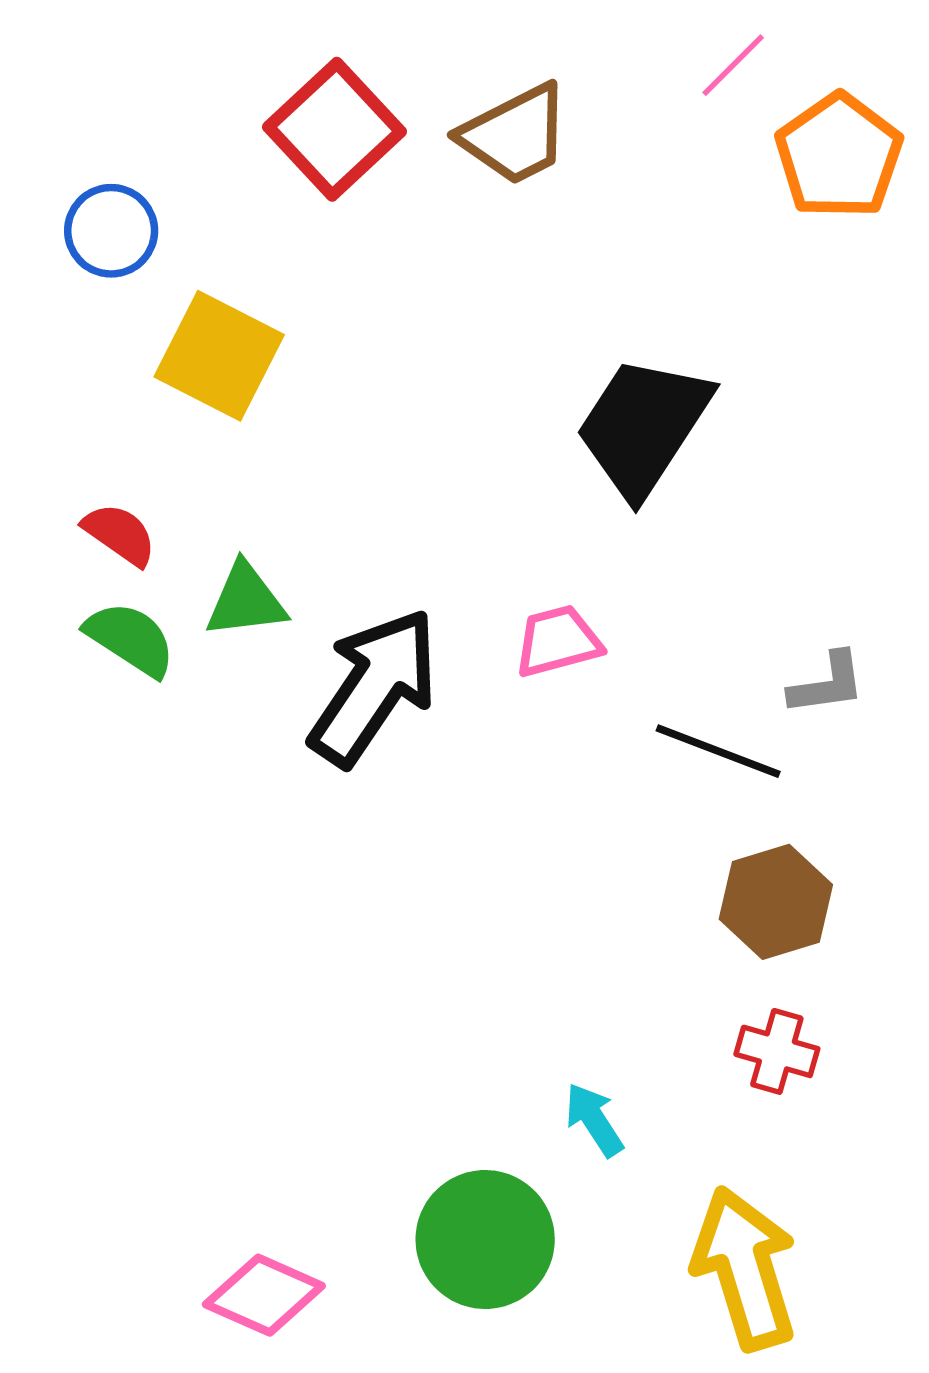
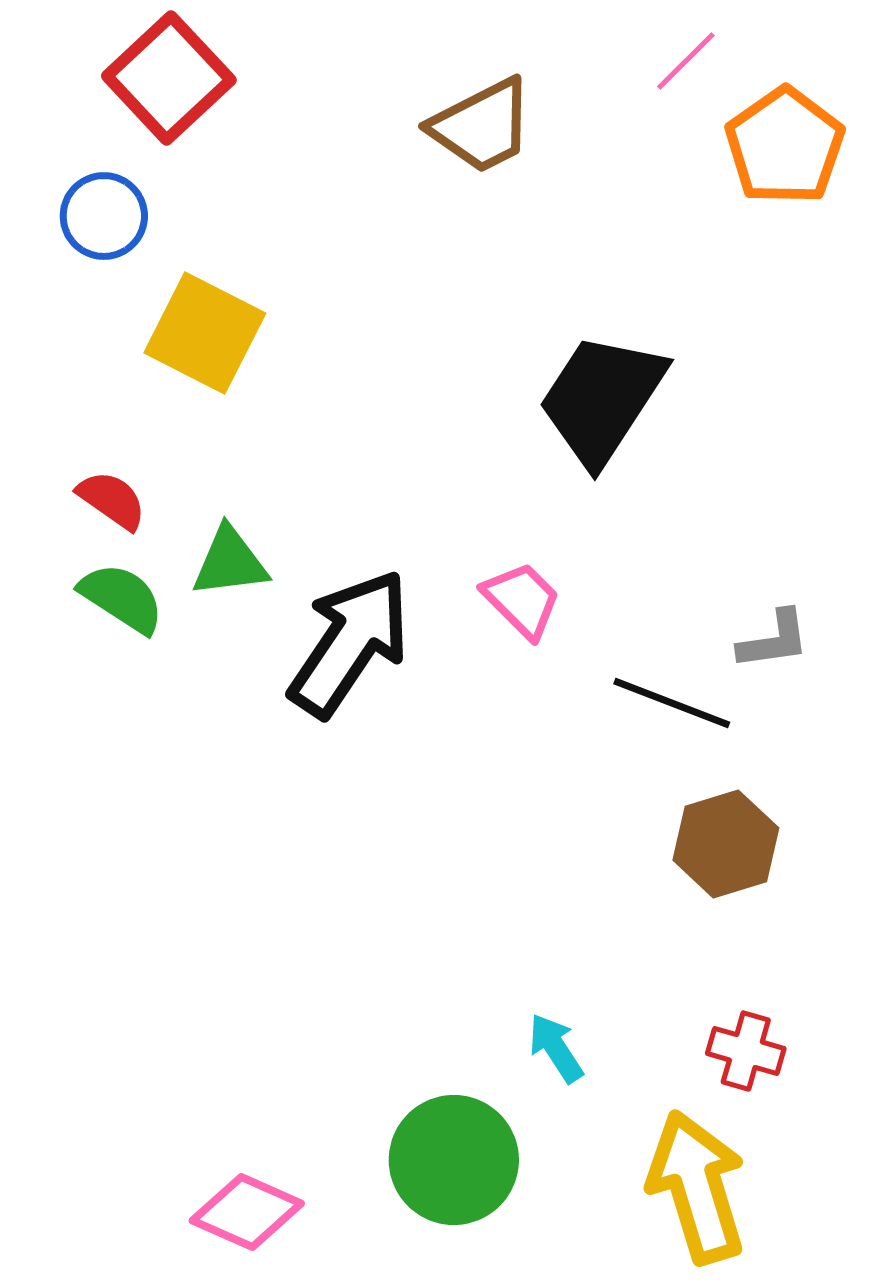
red square: (334, 129) -> (169, 78), moved
pink trapezoid: (558, 641) -> (522, 600), turned 60
red cross: (777, 1051) -> (746, 1051), moved

